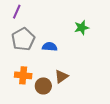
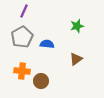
purple line: (17, 12) -> (24, 11), moved
brown triangle: (61, 76) -> (76, 59), moved

